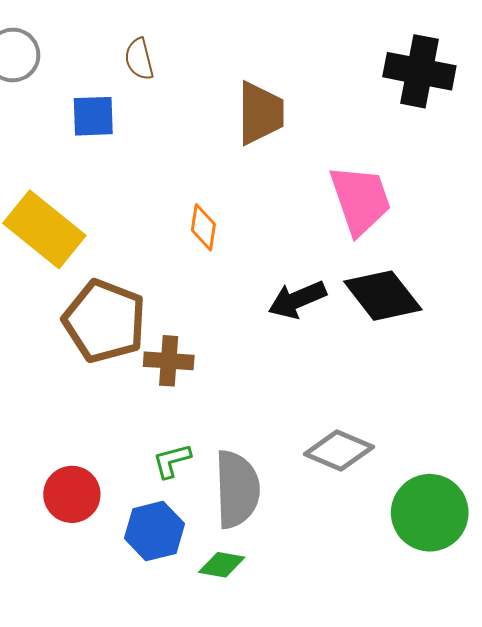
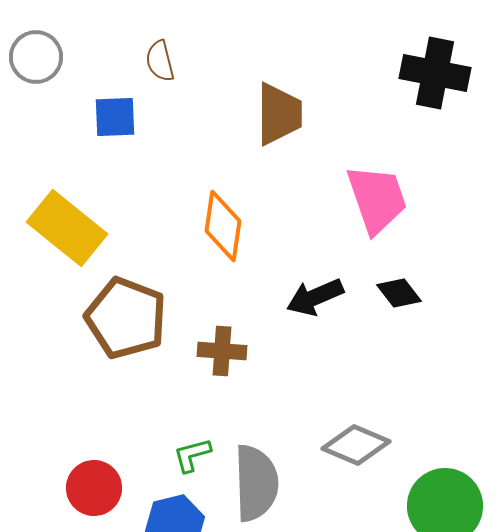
orange diamond: (203, 227) -> (223, 226), size x1.5
black diamond: (383, 296) -> (399, 293), size x0.6
brown cross: (169, 361) -> (222, 351), moved

